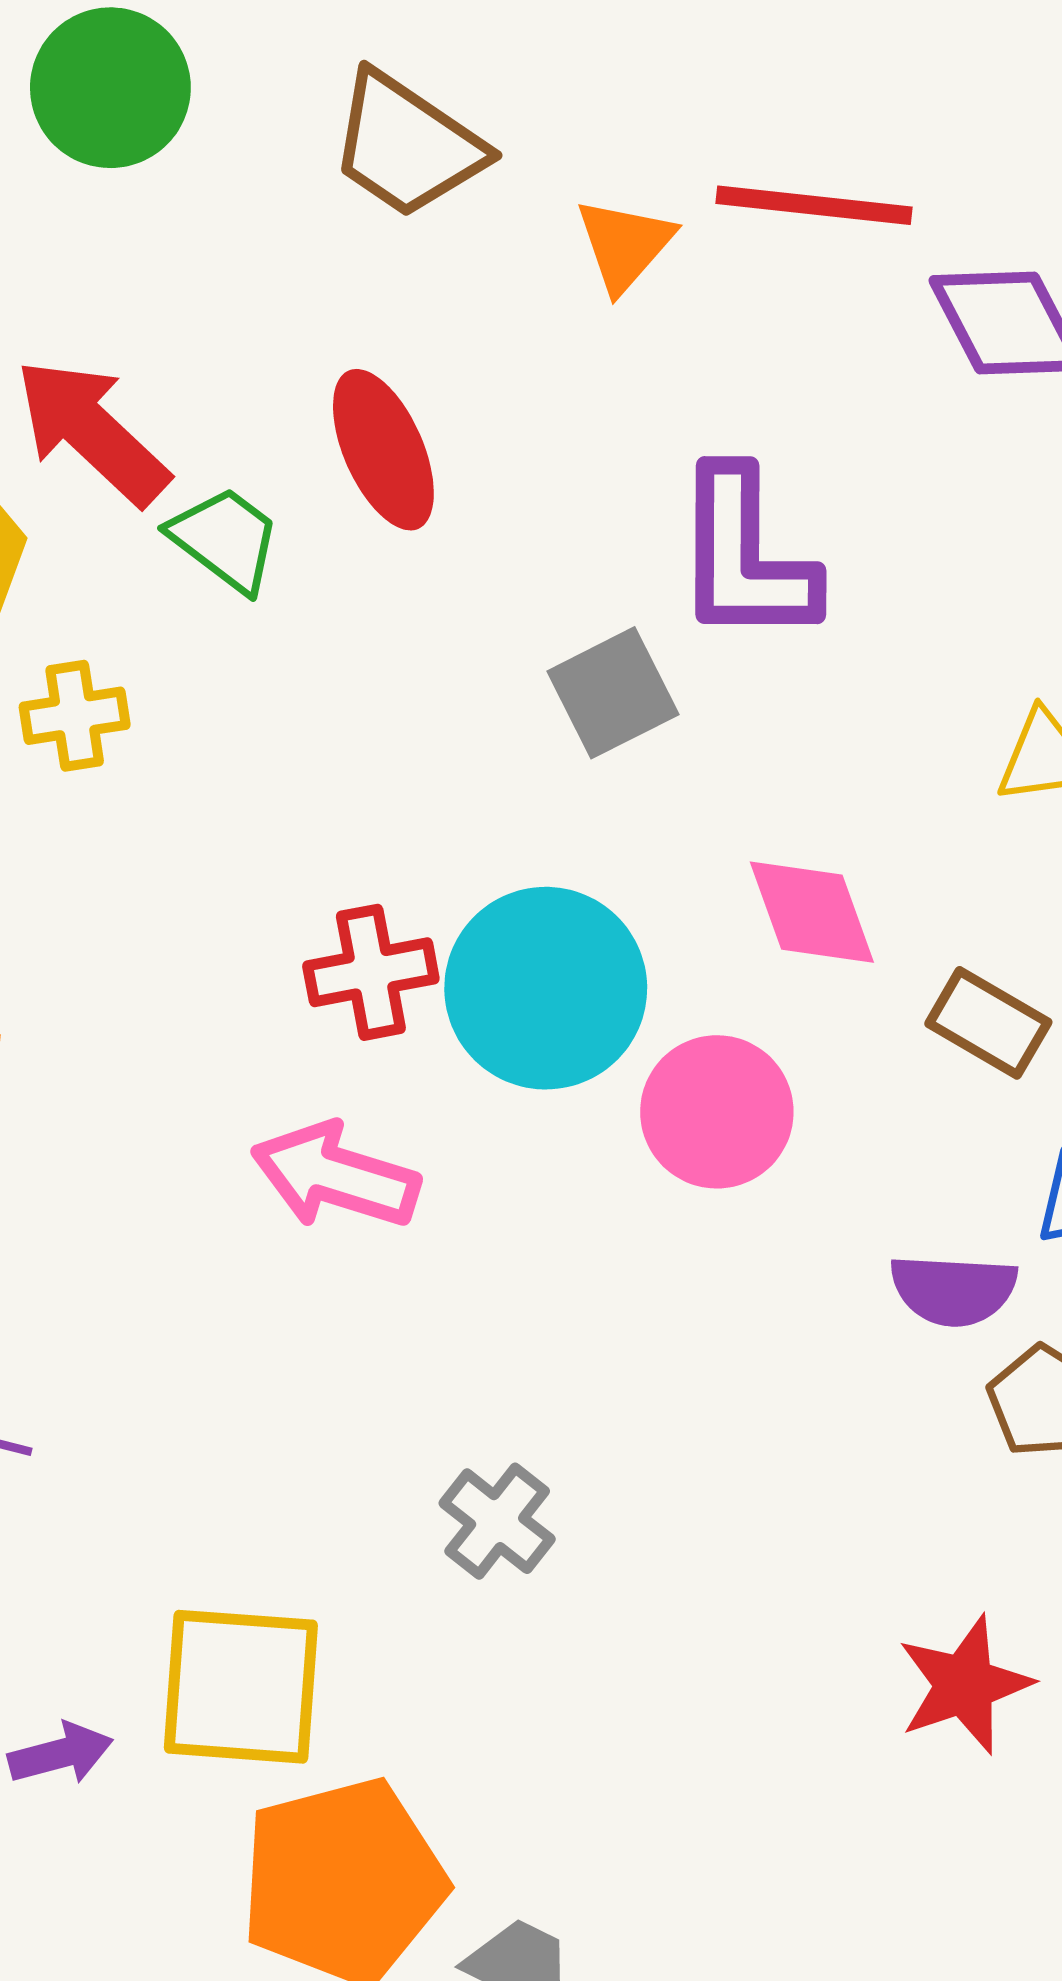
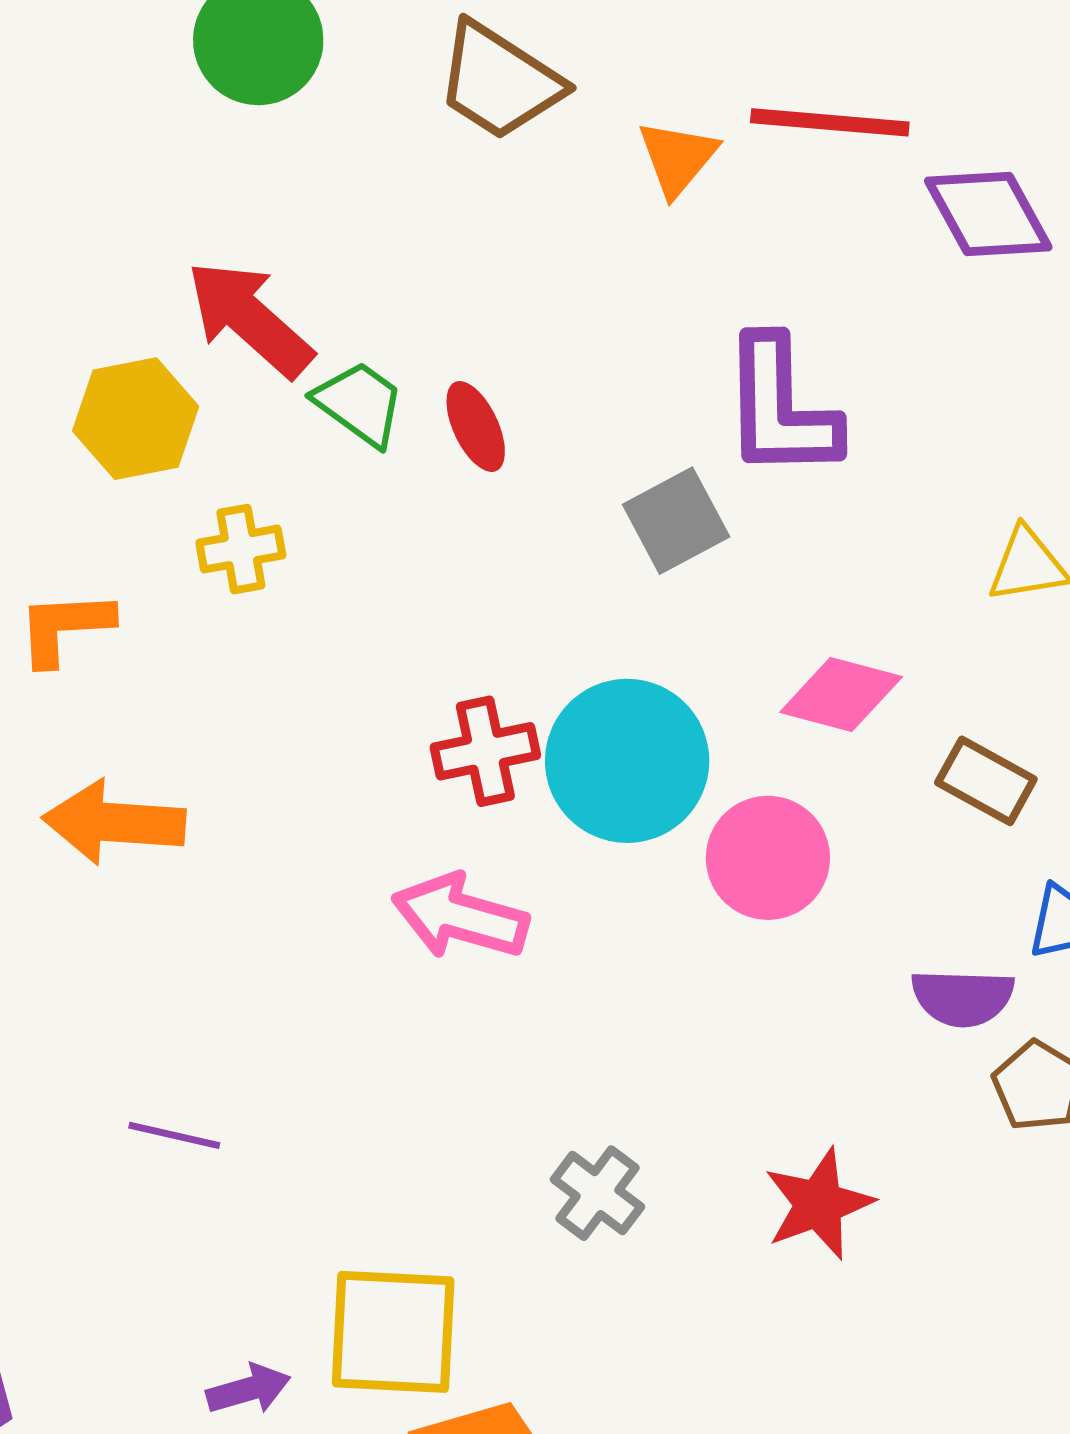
red ellipse: (383, 450) -> (476, 427), moved, size x0.7
pink diamond: (812, 912) -> (841, 695), turned -54
red star: (964, 1685) -> (819, 1204), moved

